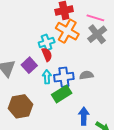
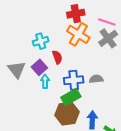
cyan cross: (47, 42) -> (41, 41), moved
cyan arrow: (47, 77) -> (45, 81), moved
brown hexagon: (21, 106) -> (67, 114), moved

